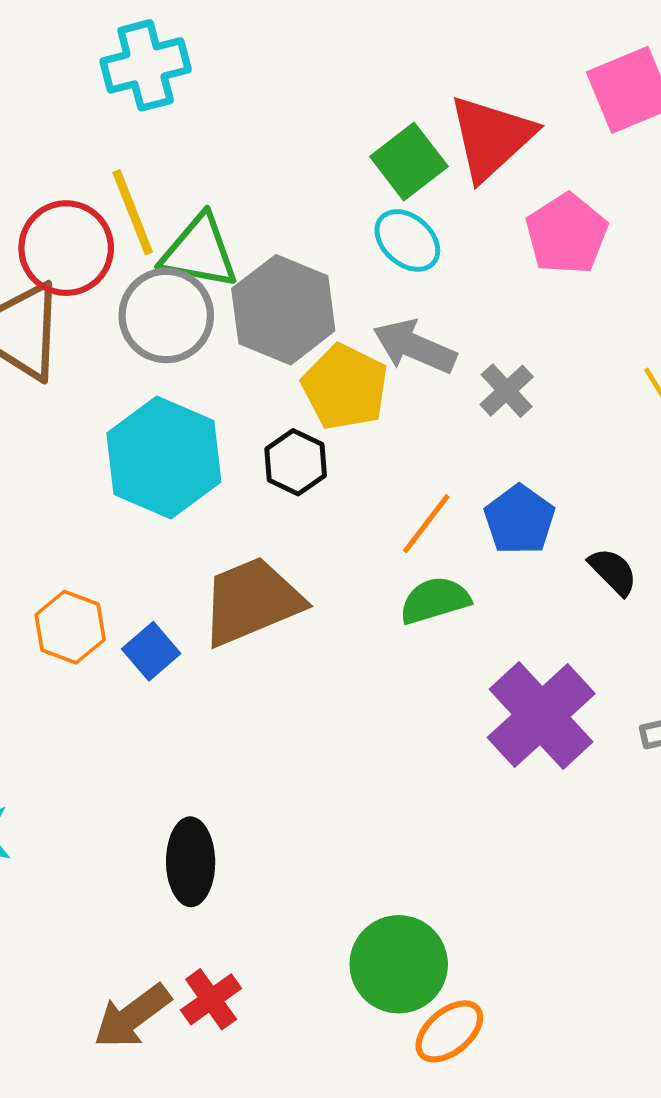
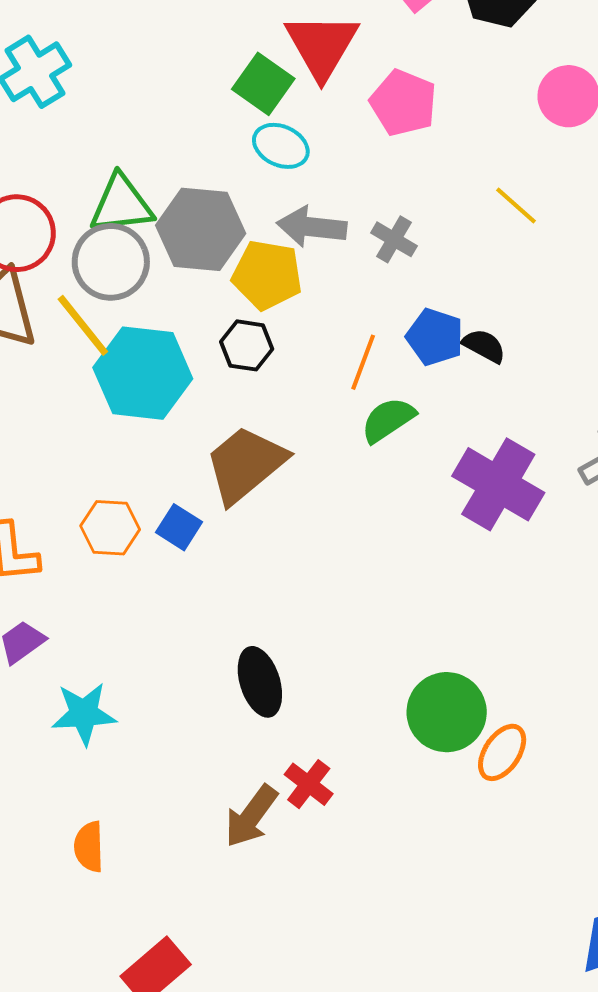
yellow line: (133, 212) -> (83, 325), moved
black semicircle: (613, 571) -> (484, 346), moved

